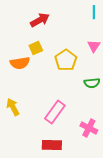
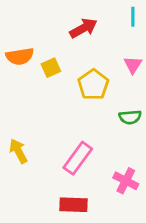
red arrow: (40, 20) -> (83, 28), moved
orange semicircle: (20, 63) -> (20, 56), moved

